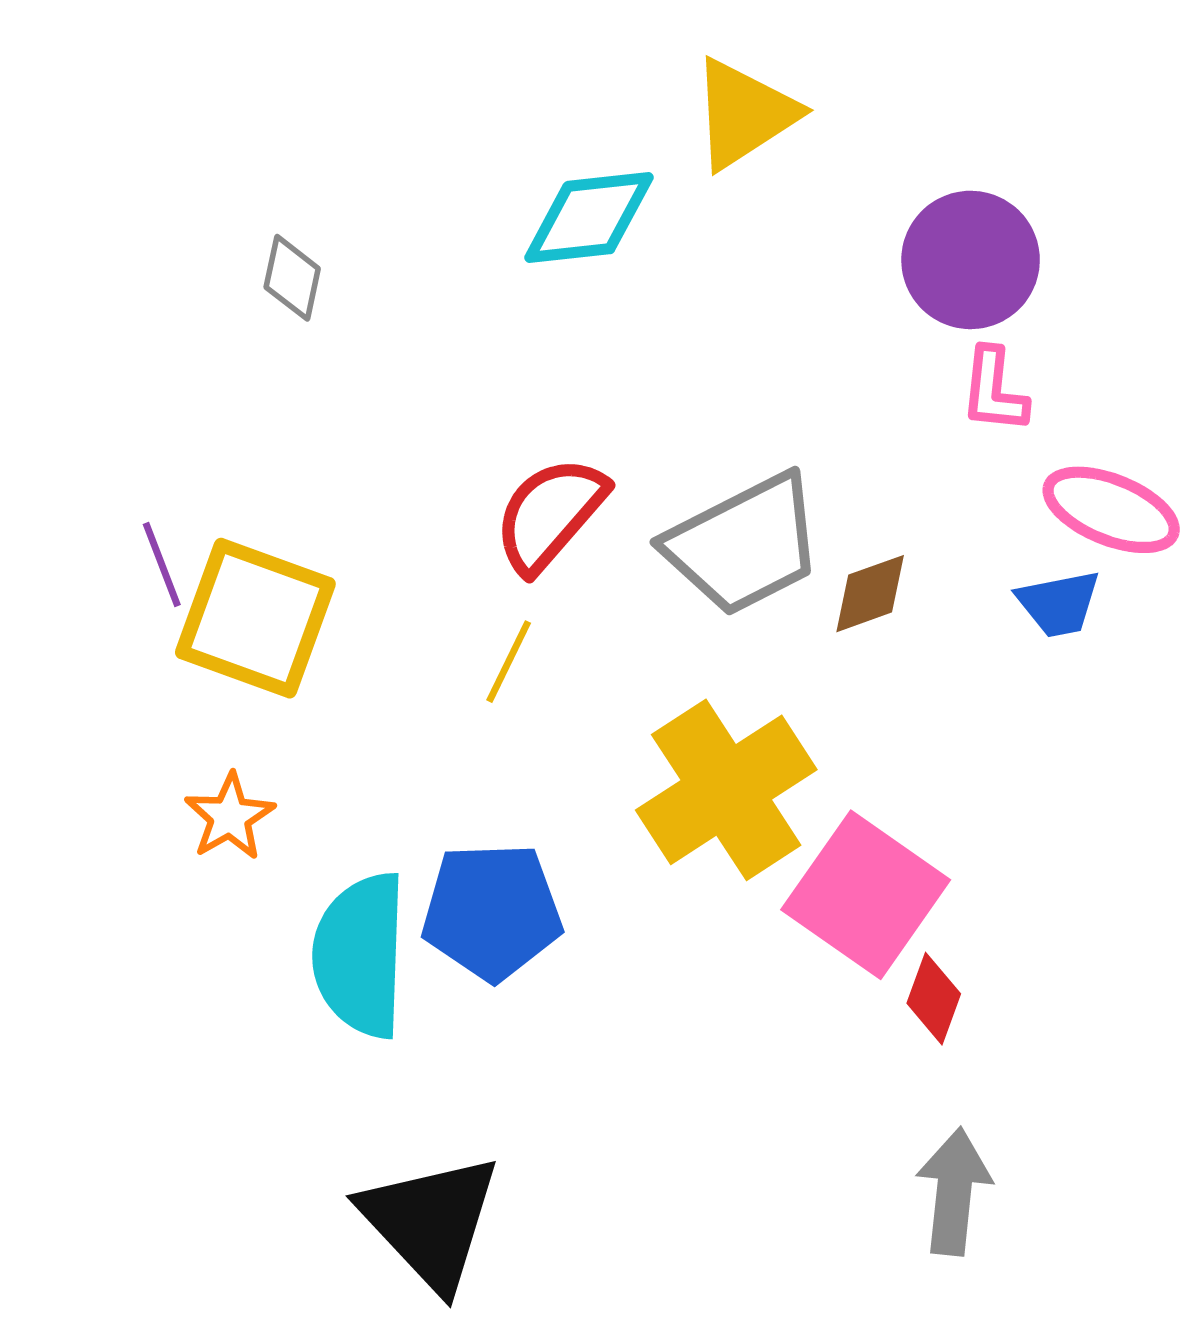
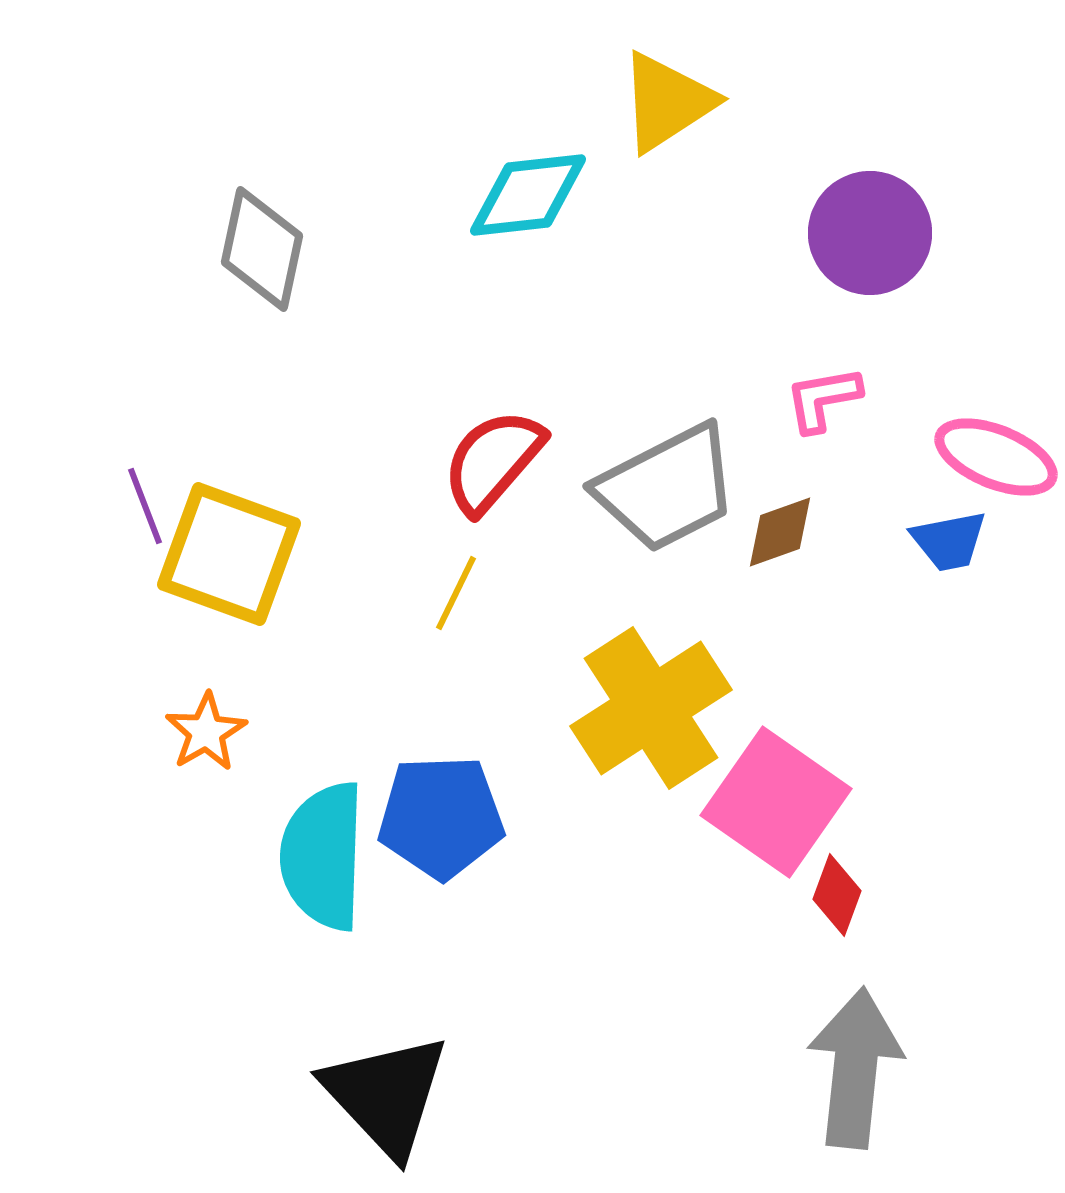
gray diamond: (292, 278) -> (262, 249), size x1.6
pink L-shape: (994, 390) -> (823, 399), moved, turned 74
gray arrow: (954, 1192) -> (855, 1068), size x1.4

